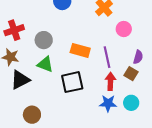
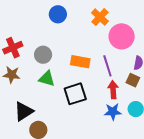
pink circle: (124, 29) -> (122, 36), size x1.6
black triangle: (20, 80) -> (24, 111), moved

